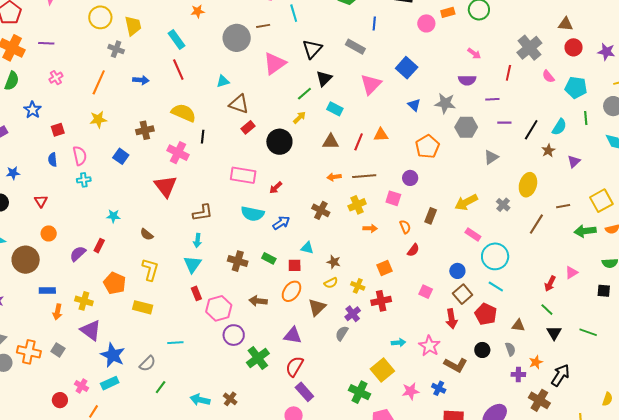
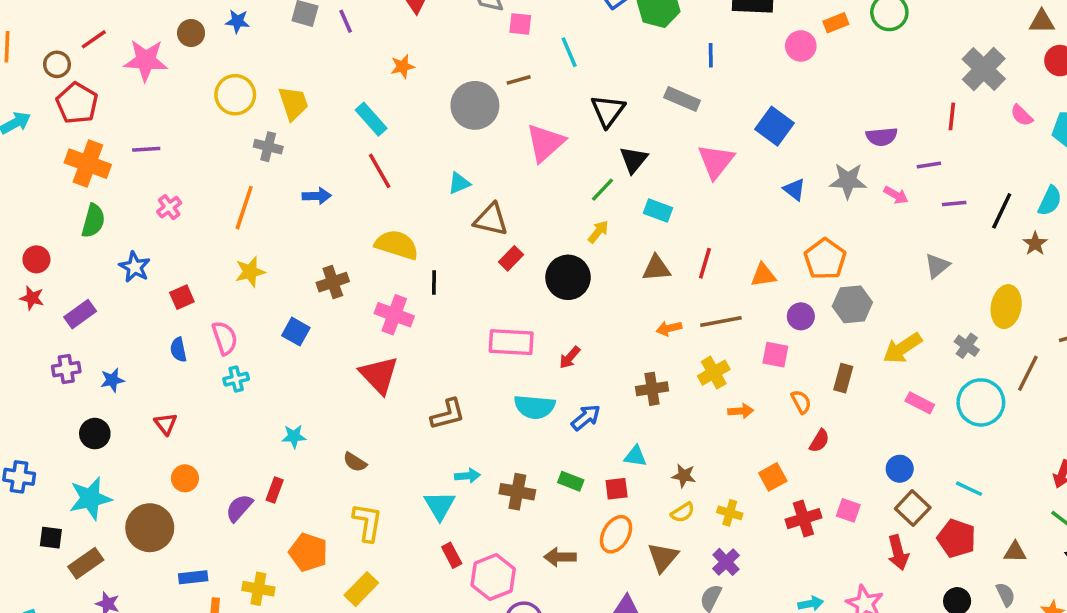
pink arrow: (474, 53) -> (896, 195), moved
gray hexagon: (466, 127) -> (852, 304), moved
orange triangle: (381, 135) -> (763, 275), moved
brown cross: (321, 210) -> (652, 389), turned -30
cyan arrow: (197, 240) -> (467, 476), moved, turned -96
cyan circle: (495, 256) -> (981, 402), moved
red cross: (381, 301) -> (803, 519), moved
yellow rectangle: (143, 307) -> (361, 589), turned -54

